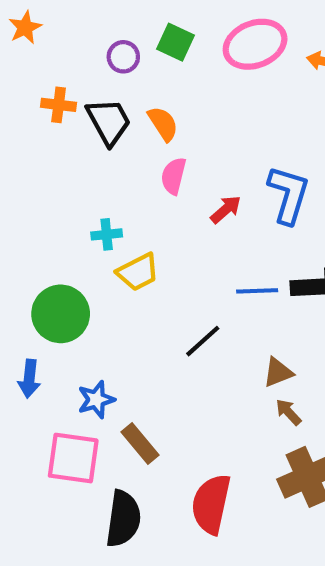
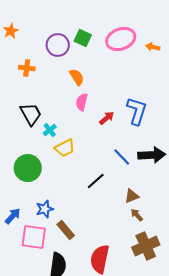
purple circle: (123, 57) -> (58, 45), size x1.5
black trapezoid: (109, 122) -> (31, 114), moved
cyan cross: (107, 234) -> (50, 130), turned -32
blue line: (257, 291) -> (122, 157), turned 48
blue arrow: (29, 379) -> (13, 216), moved, turned -144

